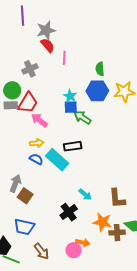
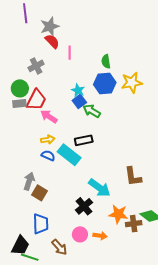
blue square: (71, 107) -> (79, 101), turned -32
cyan arrow: (85, 195) -> (99, 188), size x1.6
brown L-shape: (117, 198) -> (133, 177), moved
blue trapezoid: (24, 227) -> (41, 224), turned -100
pink circle: (74, 250) -> (80, 234), moved

